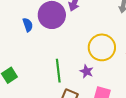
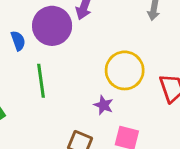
green line: (58, 71) -> (41, 81), moved

